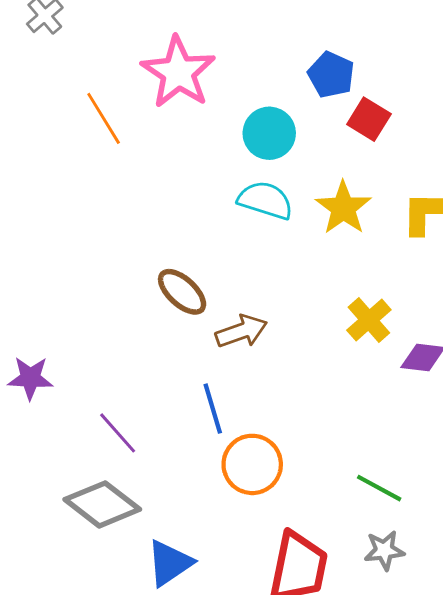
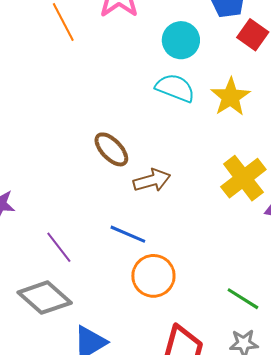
yellow cross: (369, 320) -> (243, 178), size x1.4
blue line: (213, 409) -> (128, 234), turned -54

